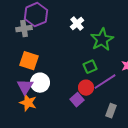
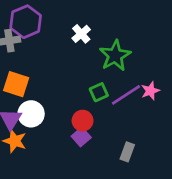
purple line: (105, 82) -> (126, 95), moved
red circle: (86, 88) -> (83, 121), moved

